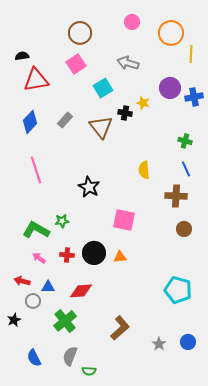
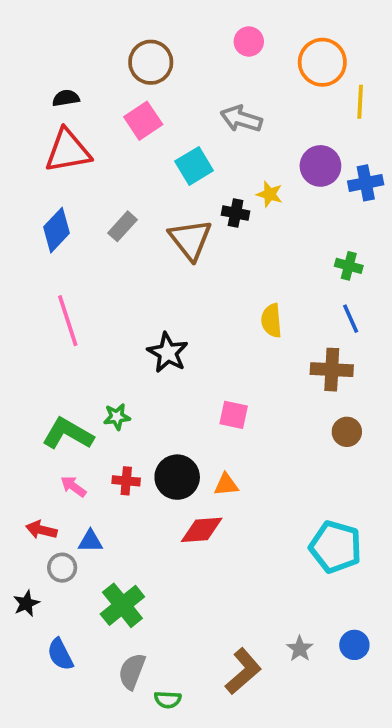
black semicircle: (22, 56) -> (66, 98), moved
pink square: (124, 220) -> (234, 415), size x0.7
red diamond: (81, 291) -> (202, 530), moved
brown L-shape: (120, 328) -> (243, 671), moved
blue semicircle: (34, 358) -> (60, 654), moved

